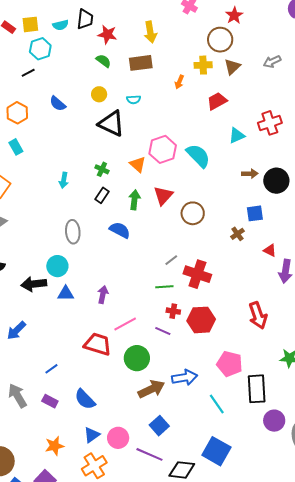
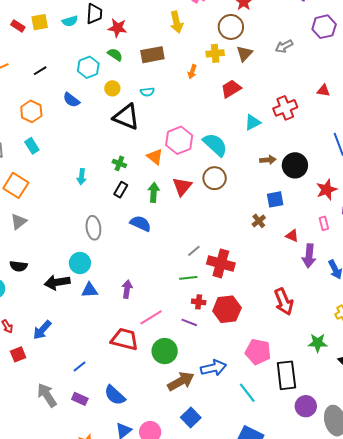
yellow arrow: (150, 32) -> (176, 22), moved
cyan hexagon: (40, 49) -> (88, 67), moved
brown circle: (193, 213) -> (215, 178), moved

